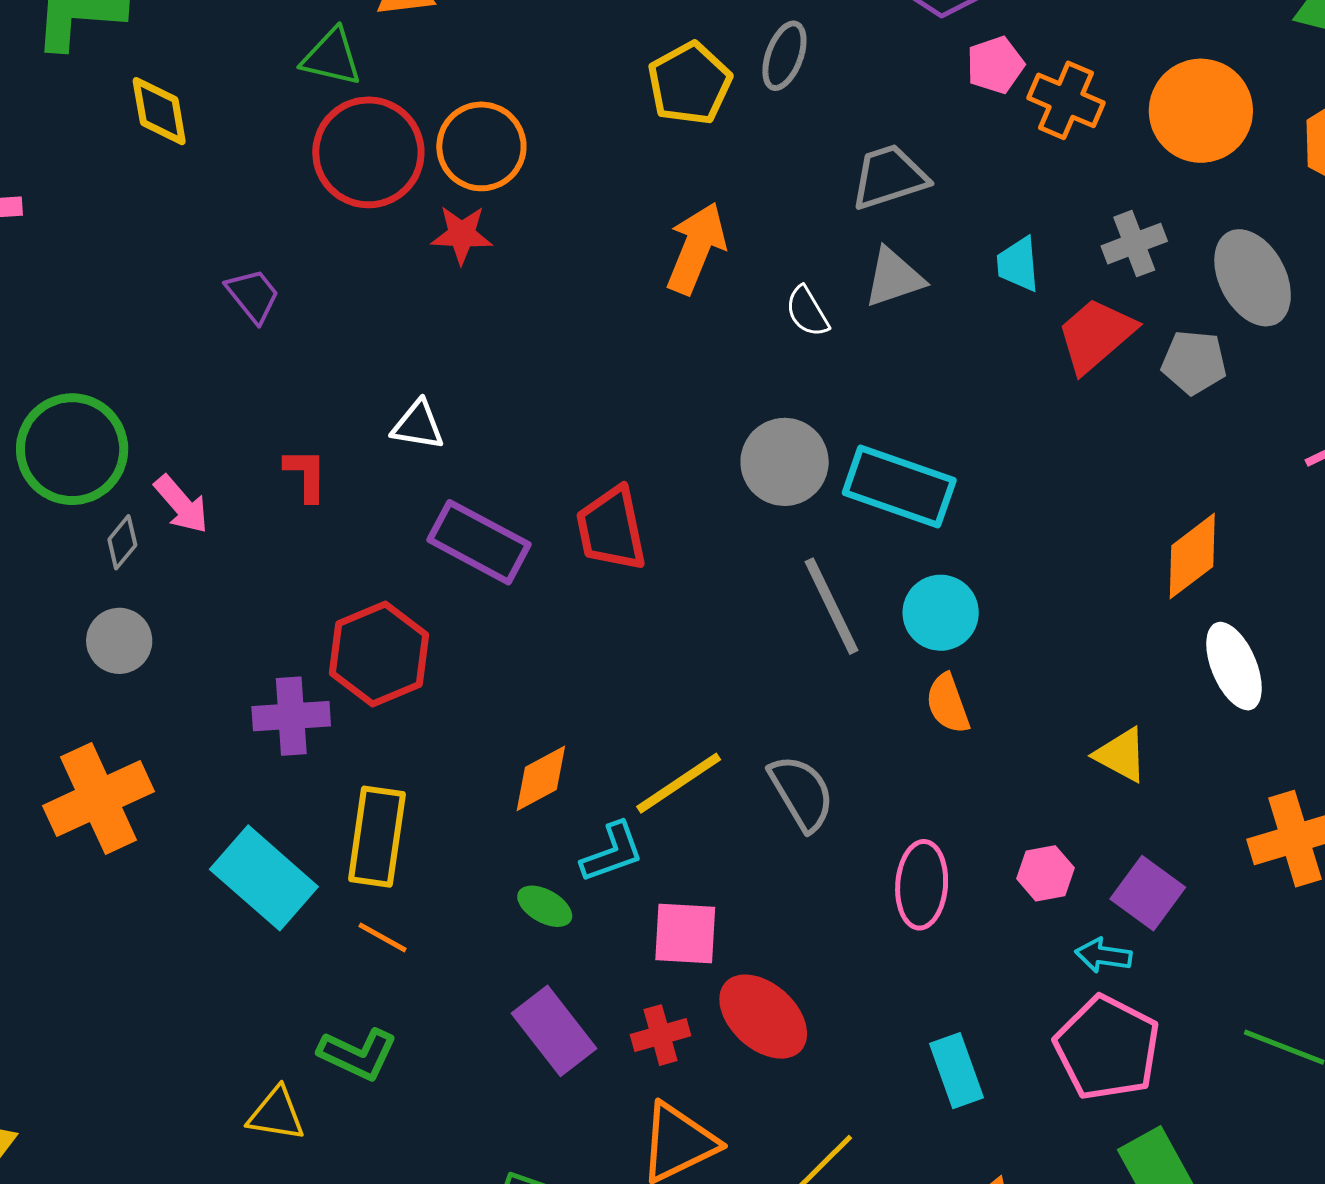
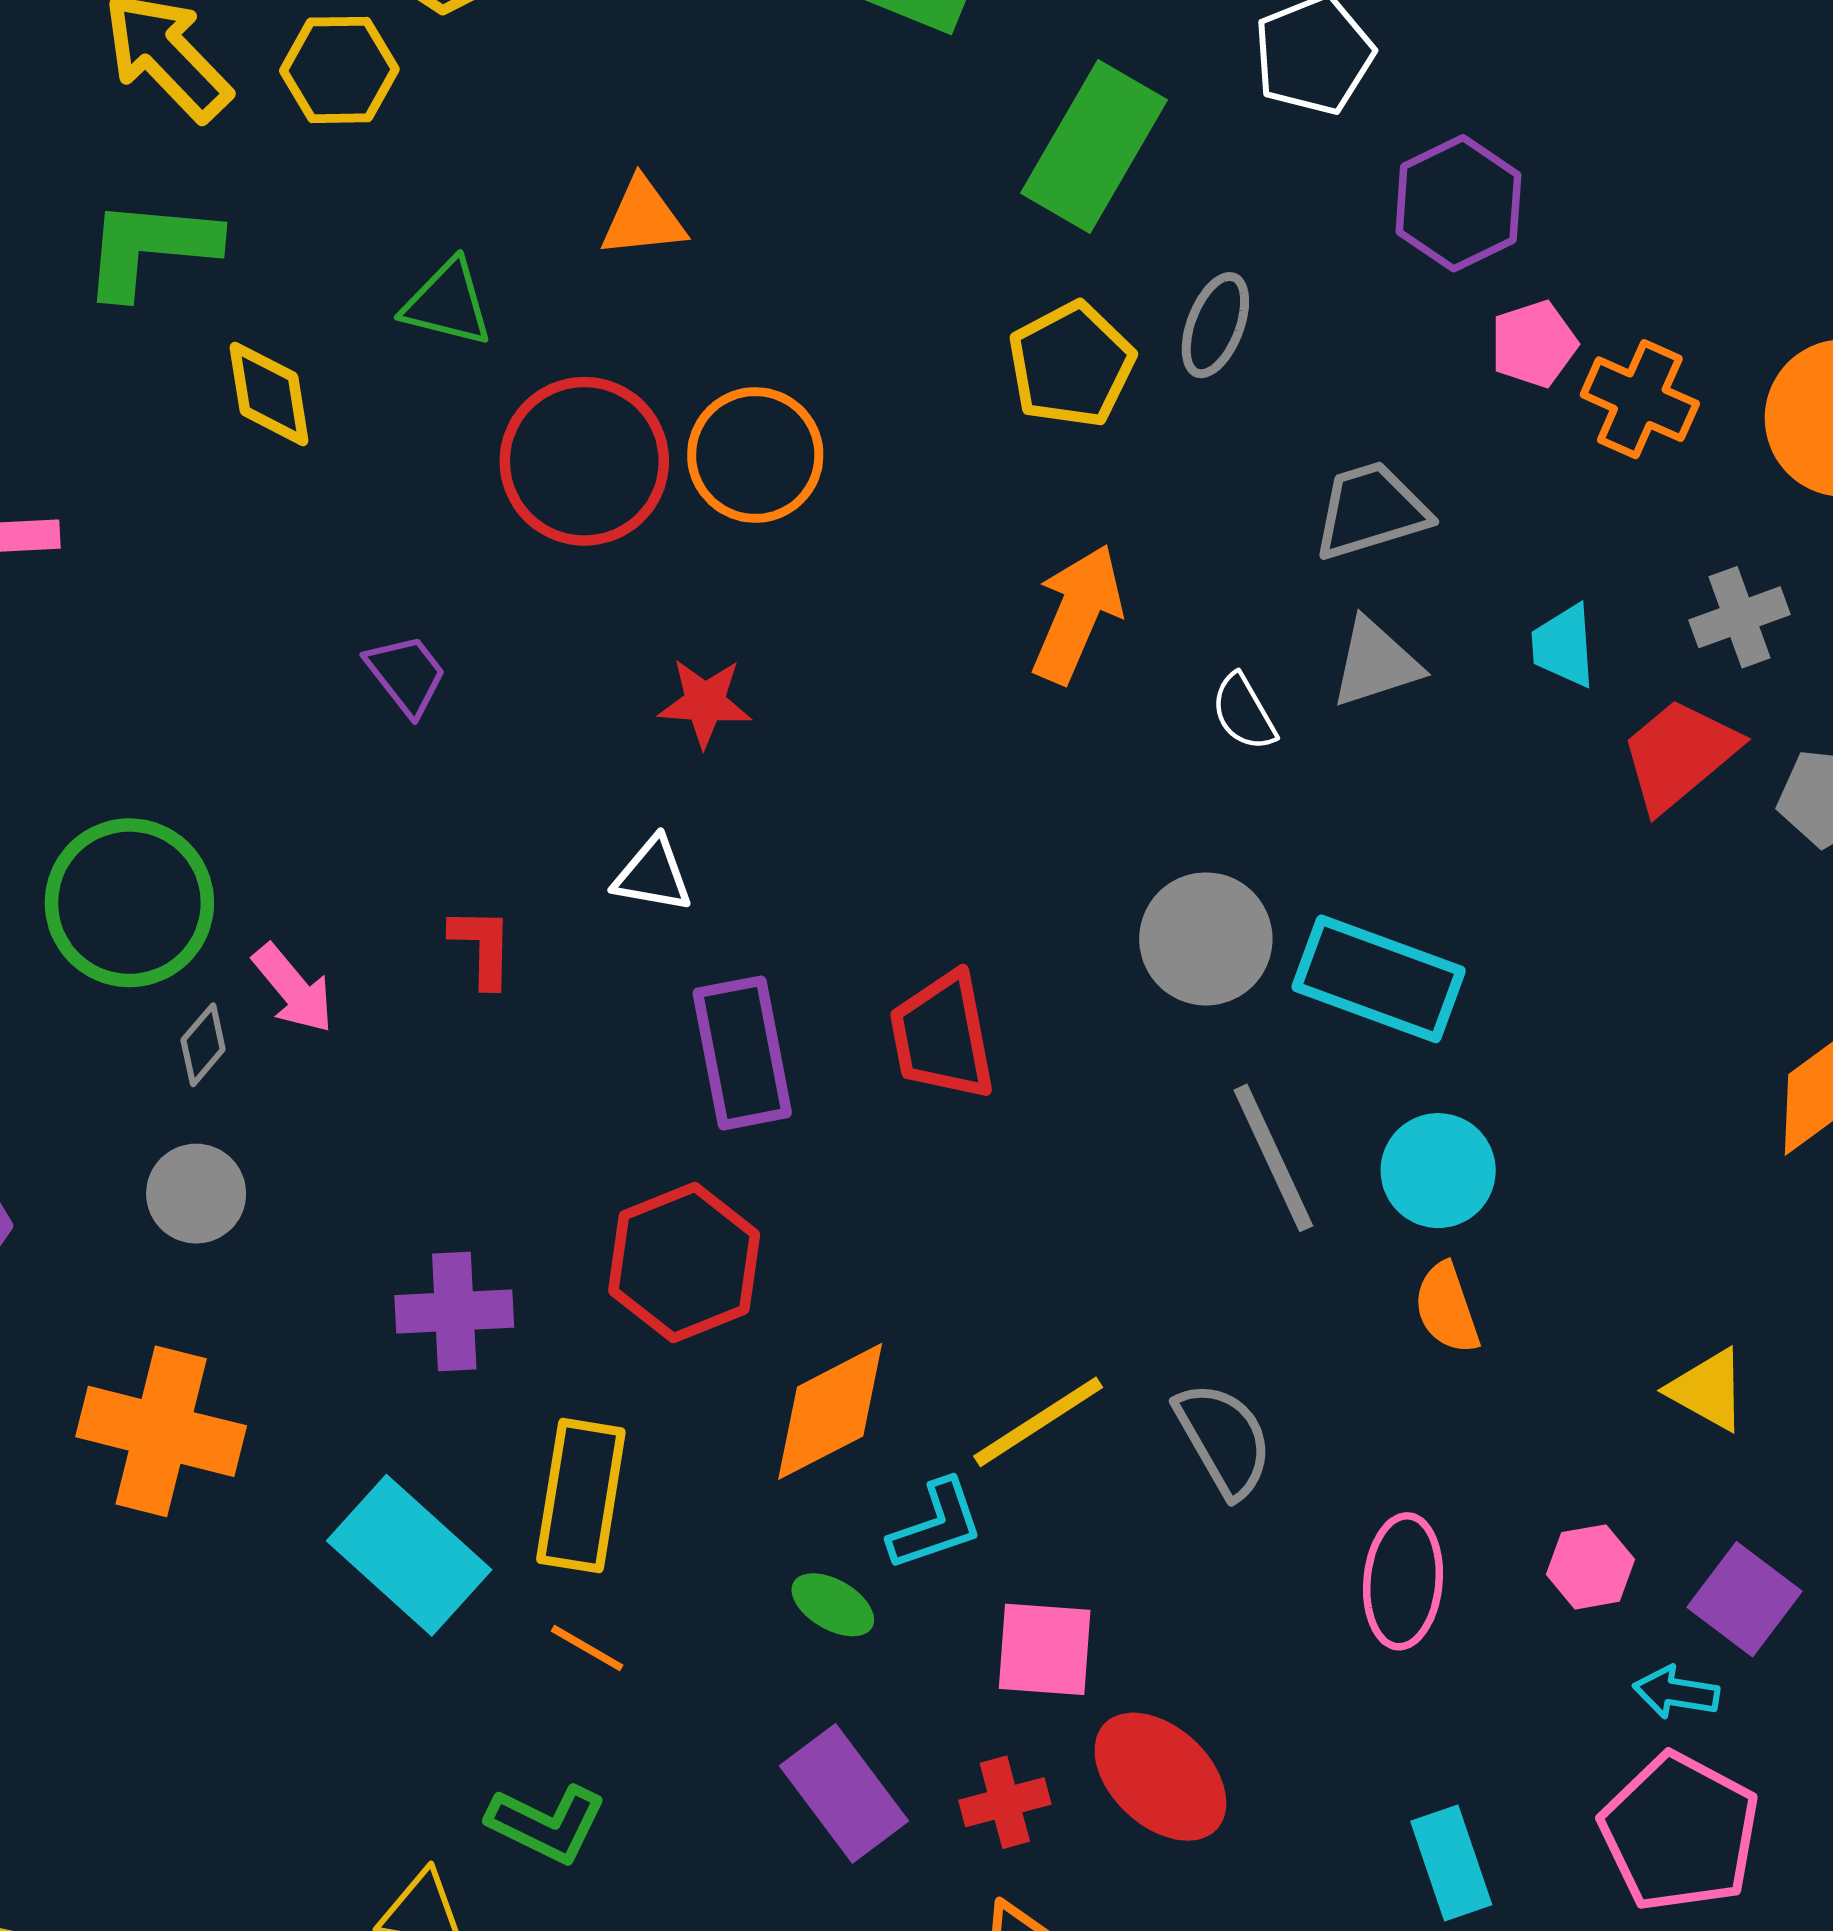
green triangle: (332, 57) -> (447, 303), moved
red star: (462, 235) -> (705, 703), moved
purple rectangle: (479, 542) -> (742, 1053), turned 50
red hexagon: (379, 654) -> (684, 1263), moved
orange diamond: (541, 778) -> (830, 1411), size x1.4
orange cross: (99, 799) -> (161, 1431), turned 38

